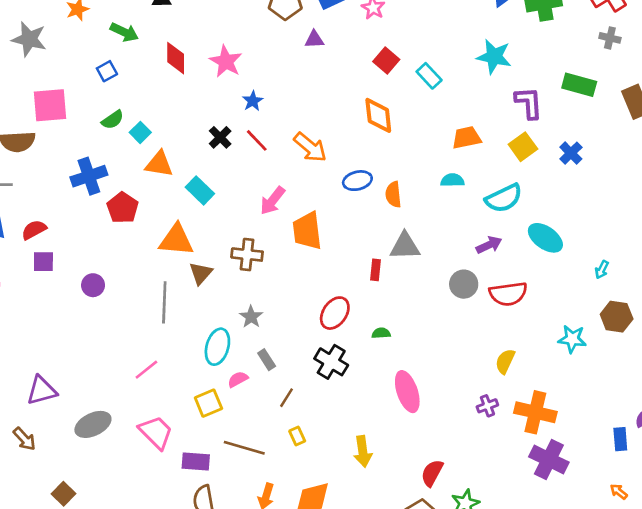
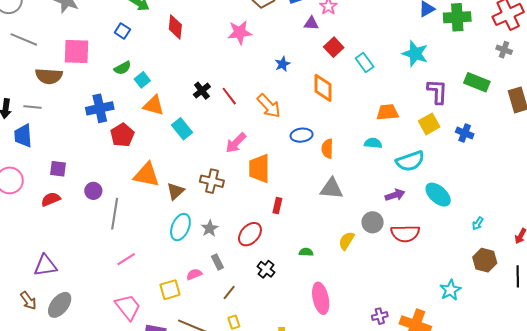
purple triangle: (314, 39) -> (311, 23), moved
pink star: (226, 61) -> (240, 32), moved, turned 30
blue square: (107, 71) -> (122, 31), turned -35
blue star: (253, 101) -> (283, 64), moved
blue cross: (571, 153) -> (465, 133), turned -30
red semicircle: (34, 230) -> (51, 199), moved
orange triangle: (176, 240) -> (147, 175), moved
red rectangle: (376, 270) -> (277, 206), moved
gray line: (164, 302) -> (115, 214), moved
red ellipse: (335, 313) -> (250, 234), moved
cyan star: (572, 339) -> (450, 290), moved, turned 30
cyan ellipse: (217, 347) -> (180, 227), moved
yellow semicircle: (505, 361) -> (347, 241), moved
black cross: (331, 362) -> (266, 269), size x0.7
gray ellipse: (93, 424) -> (60, 305), moved, turned -32

